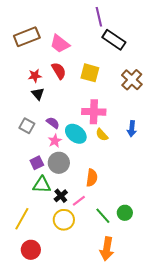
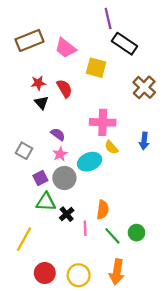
red semicircle: (59, 71) -> (64, 88), moved
yellow square: (90, 73) -> (96, 68), moved
gray square: (27, 126) -> (24, 151), moved
cyan ellipse: (76, 134) -> (90, 162), moved, turned -60
orange semicircle: (92, 178) -> (103, 210), moved
pink line: (79, 201) -> (85, 228), moved, turned -56
yellow circle: (64, 220) -> (79, 275), moved
red circle: (31, 250) -> (45, 273), moved

